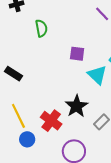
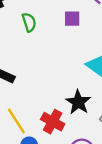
purple square: (77, 54) -> (72, 19), moved

